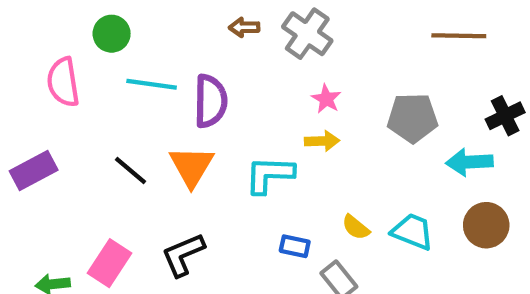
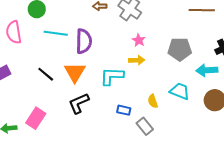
yellow semicircle: (356, 227) -> (153, 101), turned 32
cyan trapezoid: (413, 232) -> (180, 91), moved
black L-shape: (183, 255) -> (79, 103), moved

